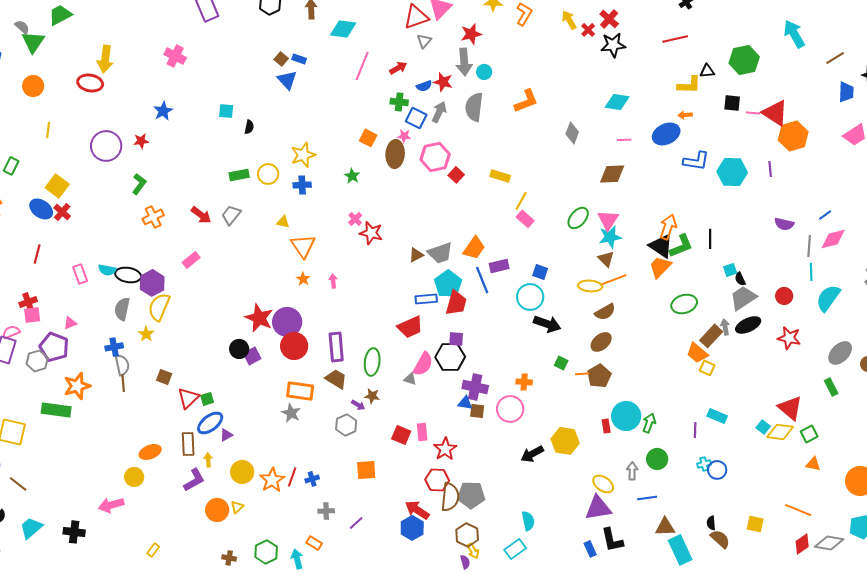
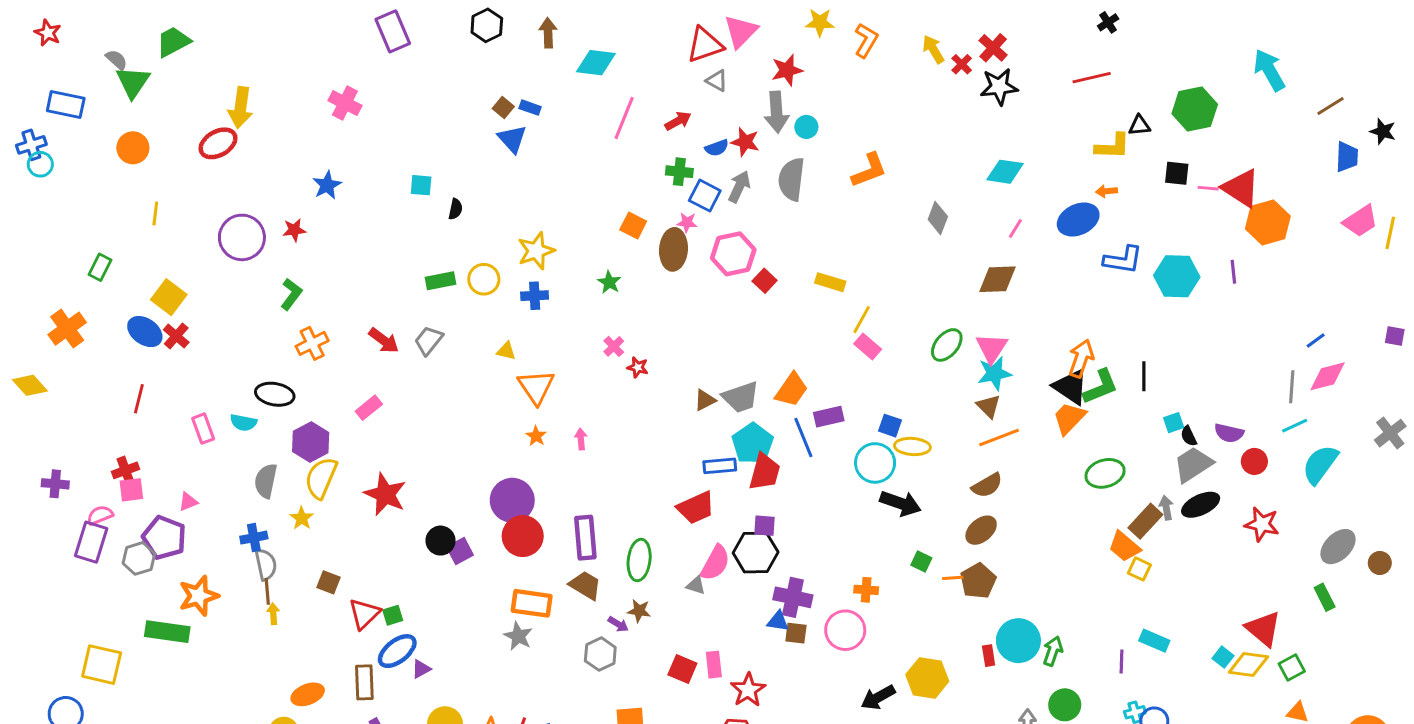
gray triangle: (424, 41) -> (717, 81), turned -42
red ellipse: (90, 83) -> (218, 143), turned -40
pink line: (624, 140) -> (1015, 228), turned -56
purple semicircle: (784, 224) -> (1229, 433), moved
red star: (371, 233) -> (638, 367), size x0.6
cyan line: (811, 272) -> (1295, 426), turned 66
black ellipse: (128, 275) -> (275, 394), moved
yellow ellipse: (590, 286) -> (912, 446), moved
red star: (259, 318) -> (385, 494), moved
yellow arrow: (208, 460) -> (273, 614), moved

